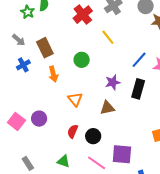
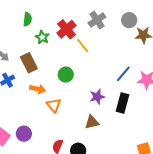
green star: (28, 12) -> (42, 37), moved
yellow line: (108, 37) -> (83, 45), moved
orange arrow: (53, 74) -> (38, 89), turned -63
orange triangle: (75, 99) -> (54, 105), moved

